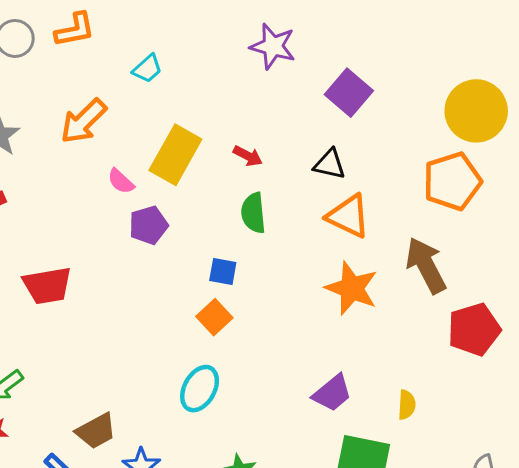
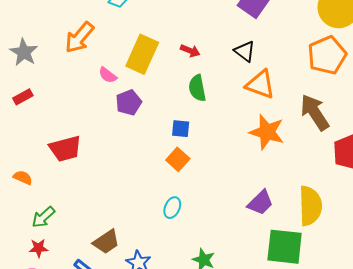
black triangle: (329, 164) -> (245, 51), turned 30
cyan ellipse: (200, 389) -> (172, 208), size x0.7
yellow semicircle: (407, 405) -> (310, 206), size x2.0

